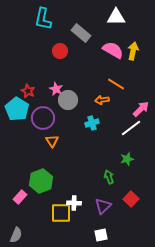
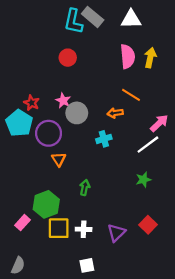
cyan L-shape: (43, 19) -> (73, 21), moved
gray rectangle: (81, 33) -> (93, 17), moved
pink semicircle: (113, 50) -> (128, 56), turned 55
green arrow: (109, 177) -> (85, 188), moved, turned 32
yellow square: (61, 213) -> (59, 228), moved
white square: (101, 235) -> (87, 265), moved

